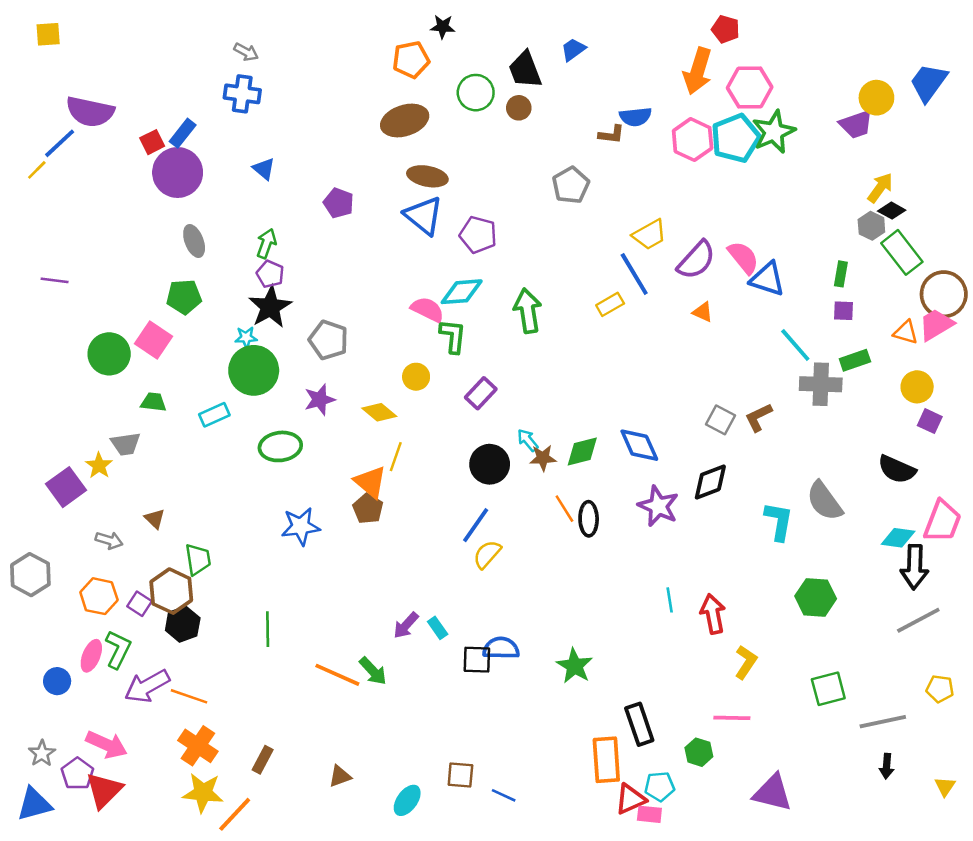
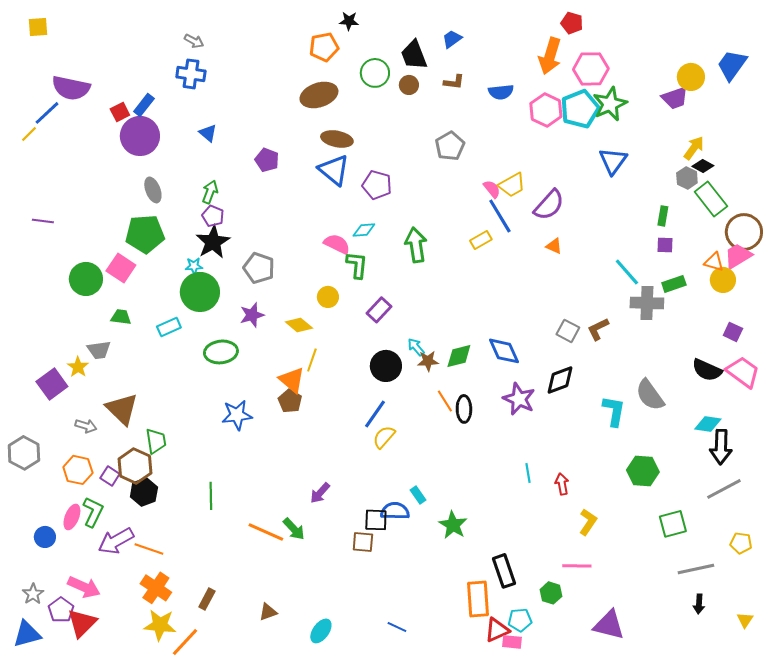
brown L-shape: (611, 134) -> (454, 82), moved
pink semicircle: (743, 257) -> (492, 189), moved, size x0.7
blue triangle: (767, 279) -> (613, 161), moved, turned 48
cyan diamond: (462, 292) -> (364, 230), size x0.7
green pentagon: (184, 297) -> (145, 234), size x1.4
yellow circle: (917, 387) -> (723, 280), moved
brown triangle: (155, 519) -> (122, 409), size x2.0
pink trapezoid: (942, 521) -> (743, 372), moved, turned -75
red arrow: (713, 614) -> (562, 484), size x0.7
cyan rectangle: (438, 628) -> (418, 495), moved
green square: (828, 689) -> (673, 524), moved
brown square: (460, 775) -> (363, 542), moved

